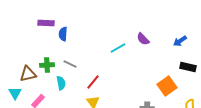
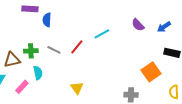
purple semicircle: (143, 39) -> (138, 25), moved
red line: (93, 82) -> (77, 47), moved
cyan semicircle: (61, 83) -> (38, 73), moved

